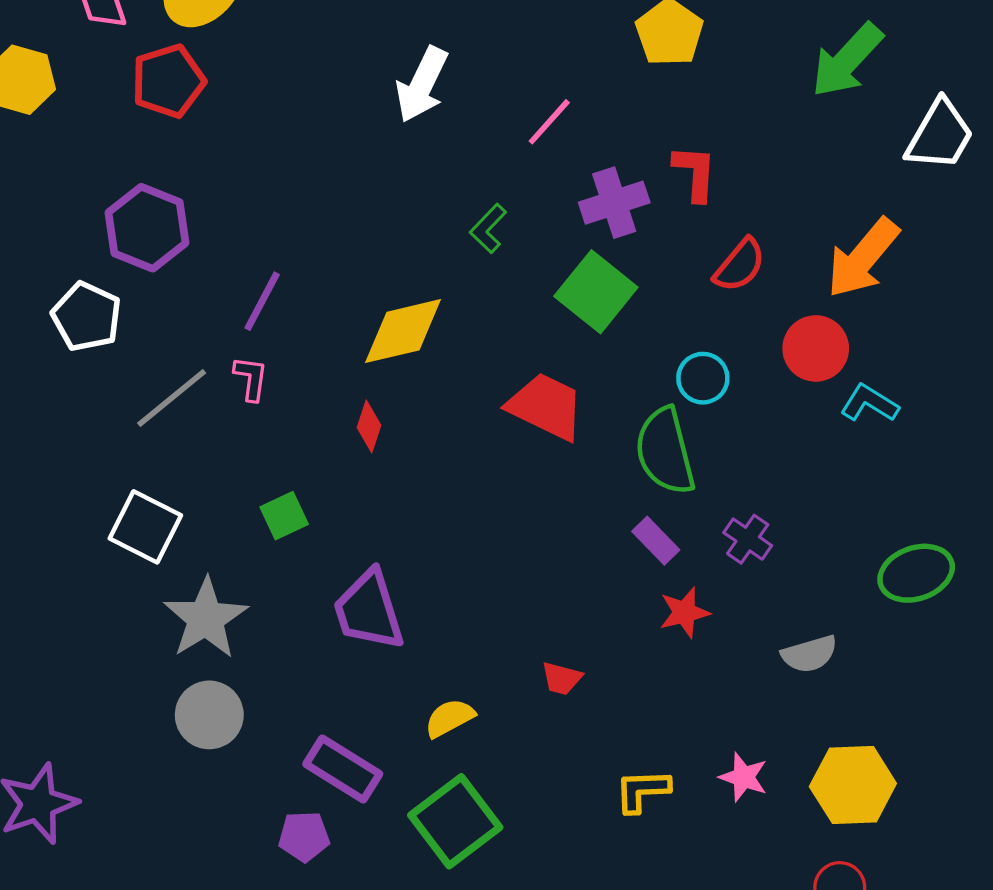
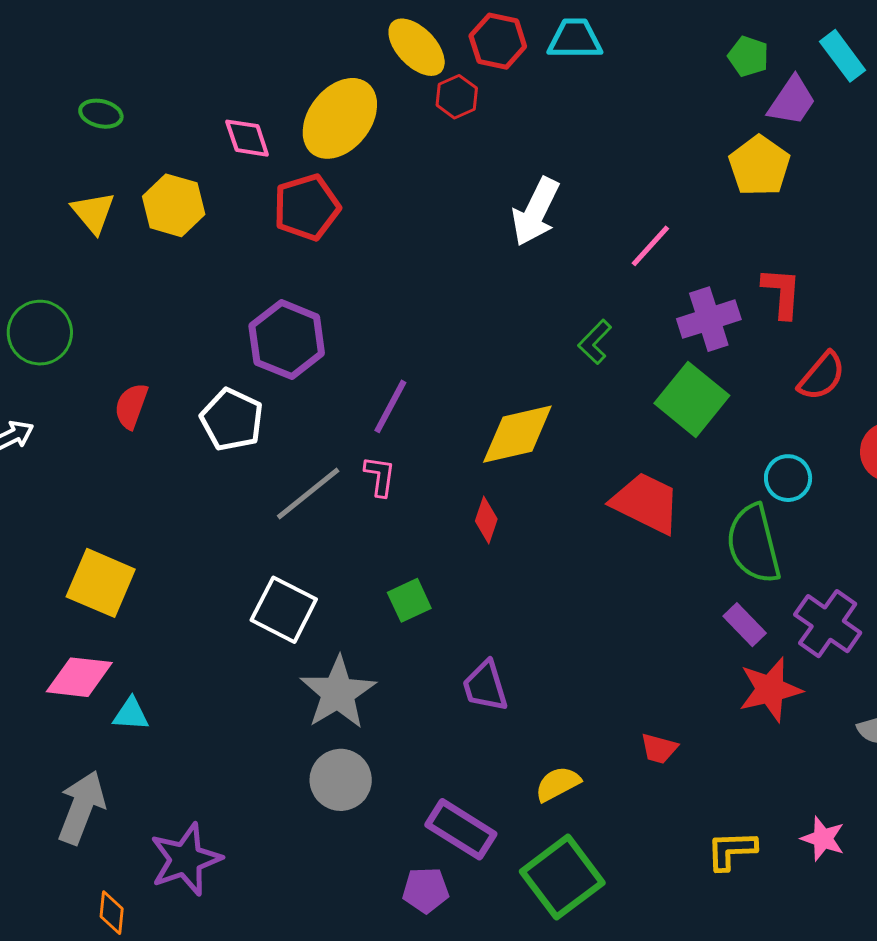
purple cross: (748, 539) -> (828, 624), size x1.5
purple trapezoid: (369, 610) -> (485, 686), size x0.7
red star: (684, 612) -> (770, 690), size x1.4

